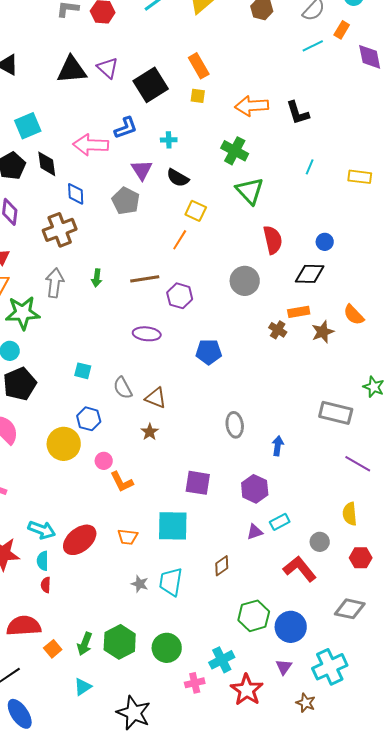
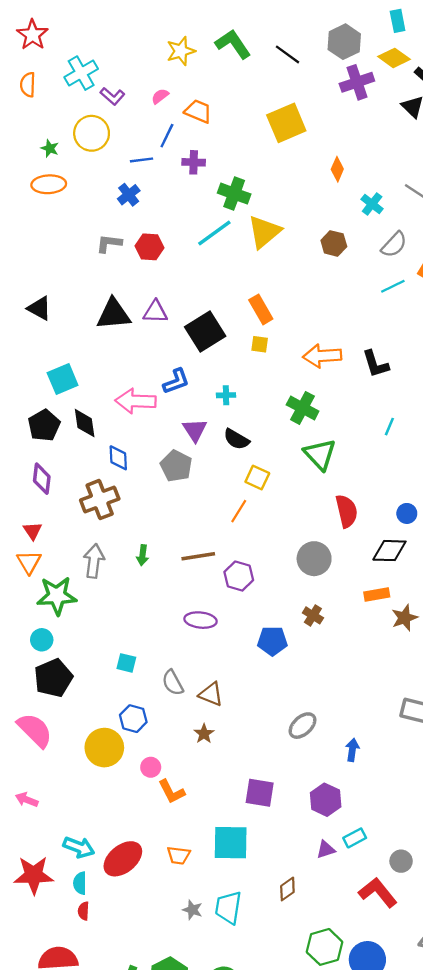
purple triangle: (108, 68) -> (155, 312), turned -40
brown cross: (278, 330) -> (313, 615), moved
gray ellipse: (235, 425) -> (303, 726), turned 55

